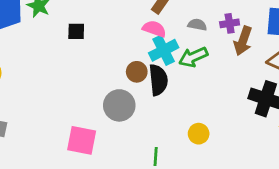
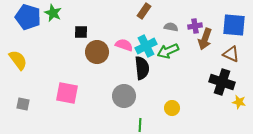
pink semicircle: (154, 29) -> (124, 45), moved
brown circle: (137, 72) -> (97, 52), moved, size x1.5
gray circle: (119, 105) -> (124, 96), moved
pink square: (82, 140) -> (67, 93), moved

